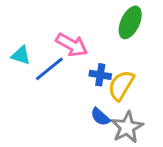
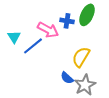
cyan triangle: (21, 55) -> (14, 37), turned 40
blue cross: (100, 75) -> (67, 21), moved

